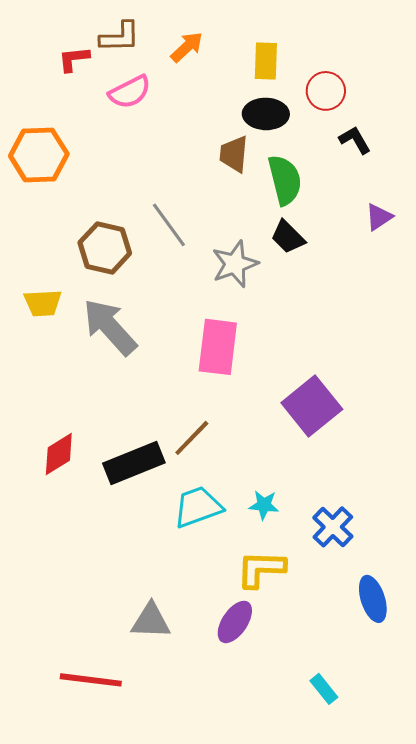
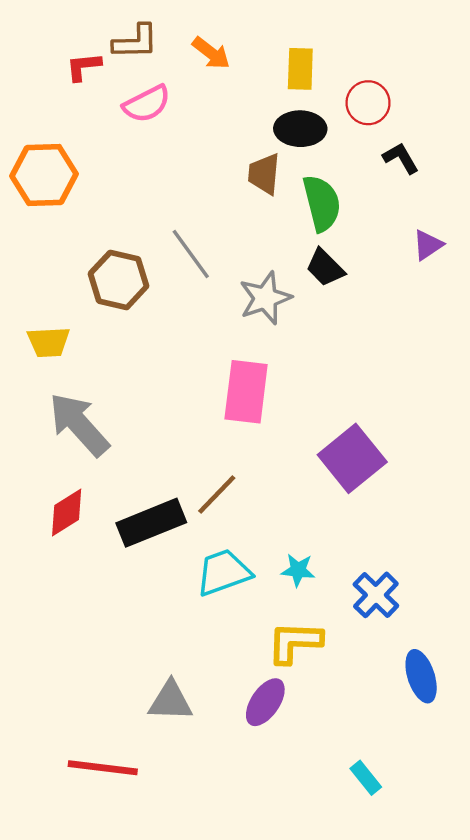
orange arrow: (187, 47) -> (211, 53), turned 81
gray arrow: (110, 327) -> (79, 424), moved

